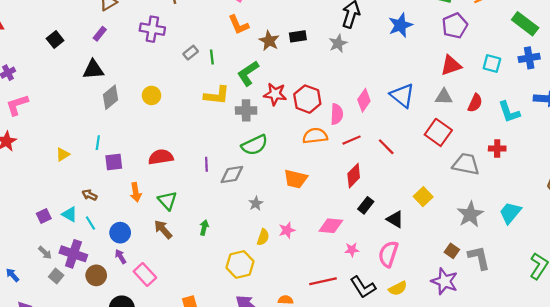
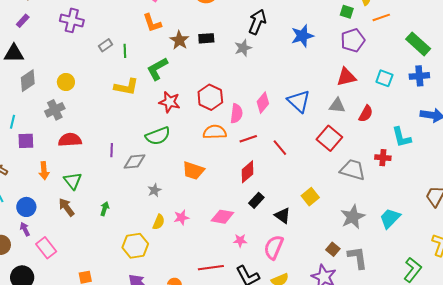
red star: (275, 94) -> (170, 102), moved
gray cross: (246, 110) -> (55, 110), moved, turned -30
cyan L-shape: (509, 112) -> (401, 137), moved

